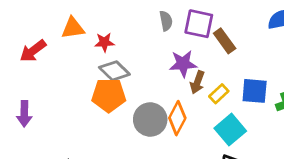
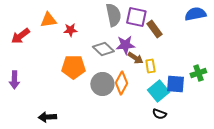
gray semicircle: (166, 21) -> (113, 15), size x1.6
gray diamond: (114, 71) -> (103, 49), moved
brown arrow: (197, 82) -> (135, 58), turned -77
blue square: (255, 91) -> (175, 84), moved
yellow rectangle: (219, 94) -> (150, 66), turned -56

